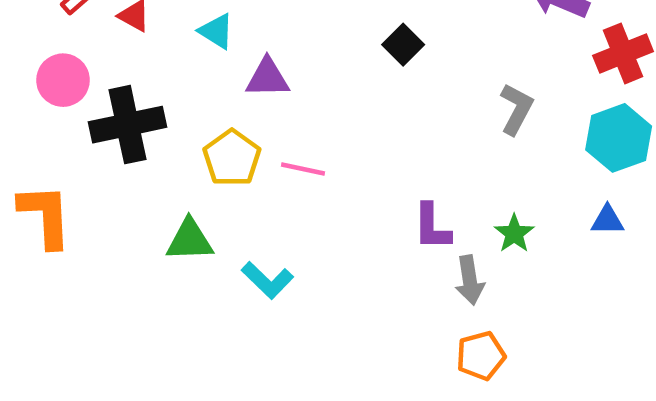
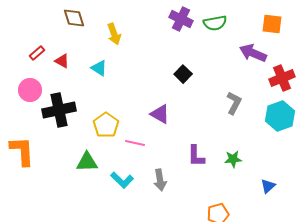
purple triangle: (267, 78) -> (160, 114), moved, turned 30
pink line: (303, 169) -> (135, 143), moved
blue triangle: (607, 220) -> (268, 186), moved, turned -42
green star: (514, 233) -> (233, 159), turned 30
gray arrow: (470, 280) -> (160, 180), moved

